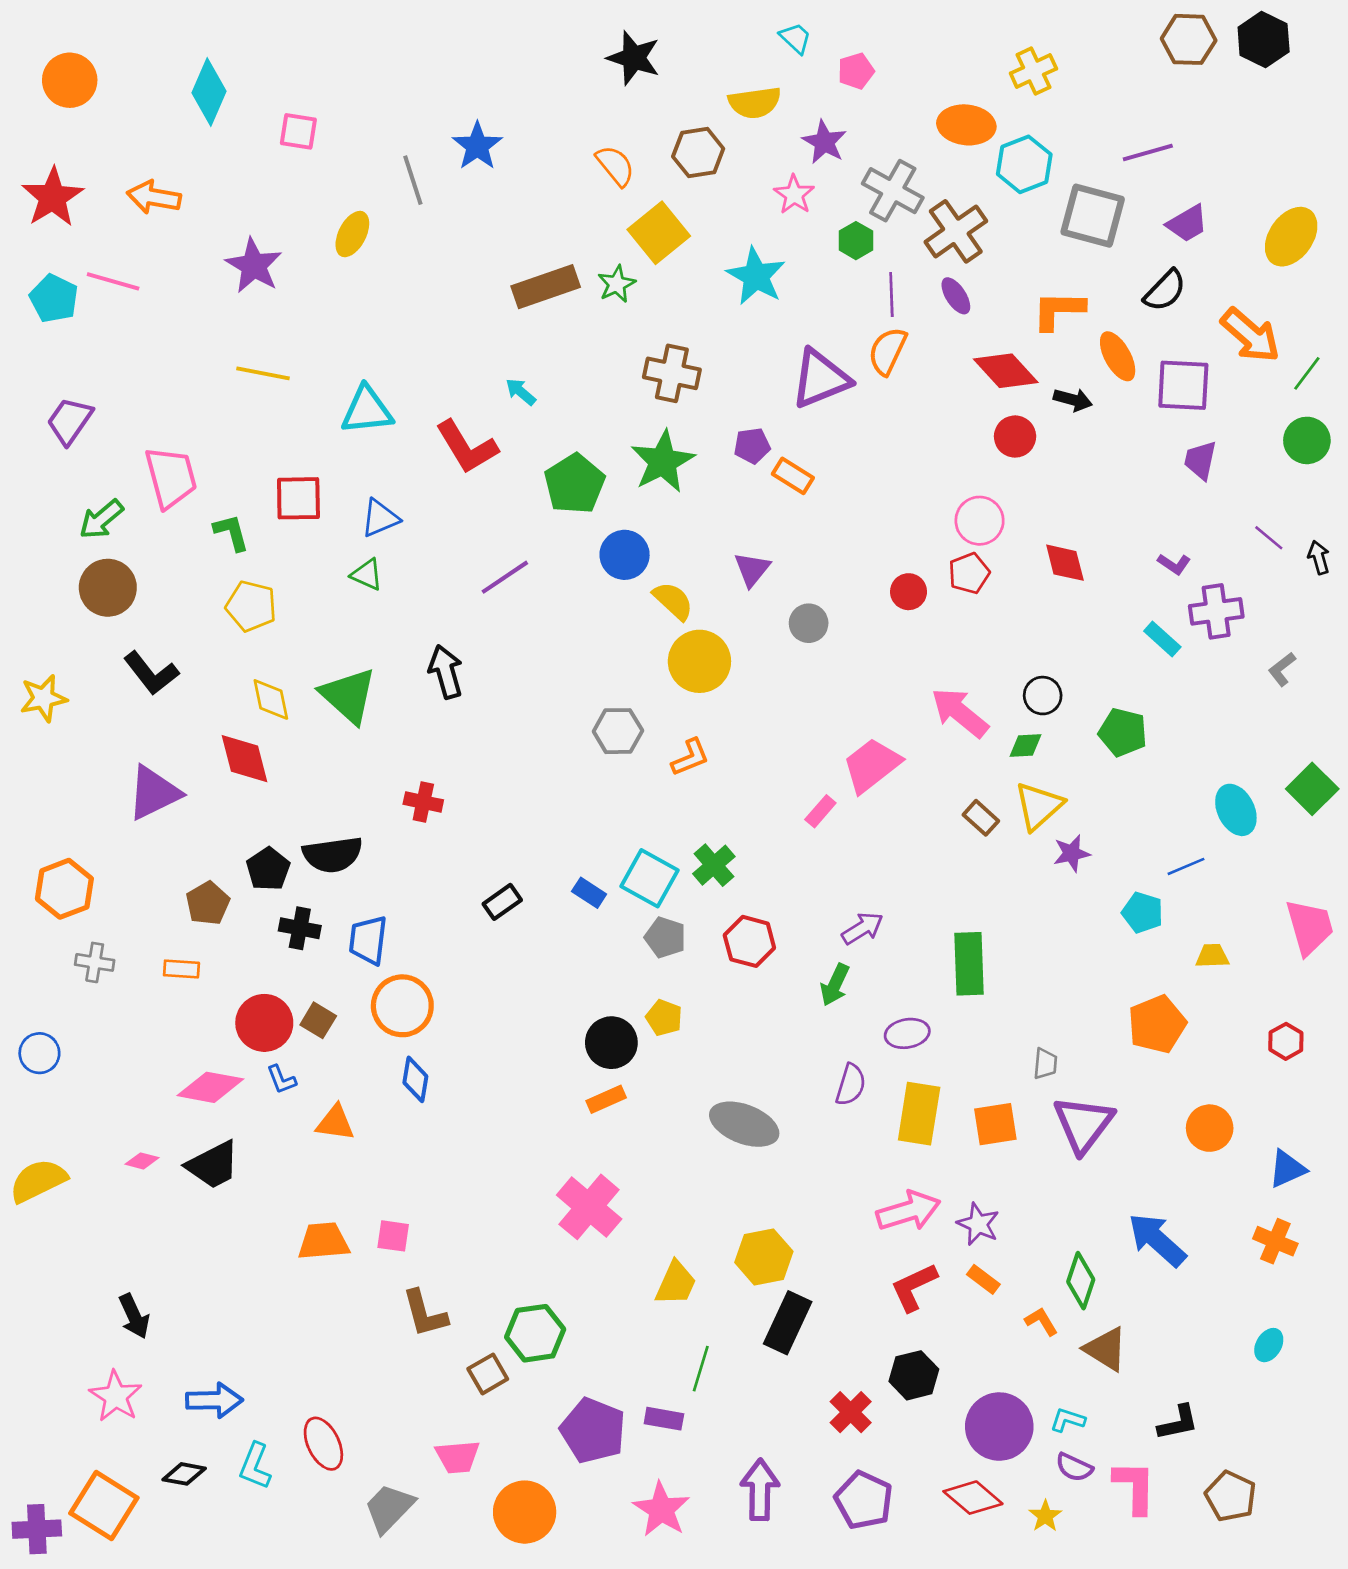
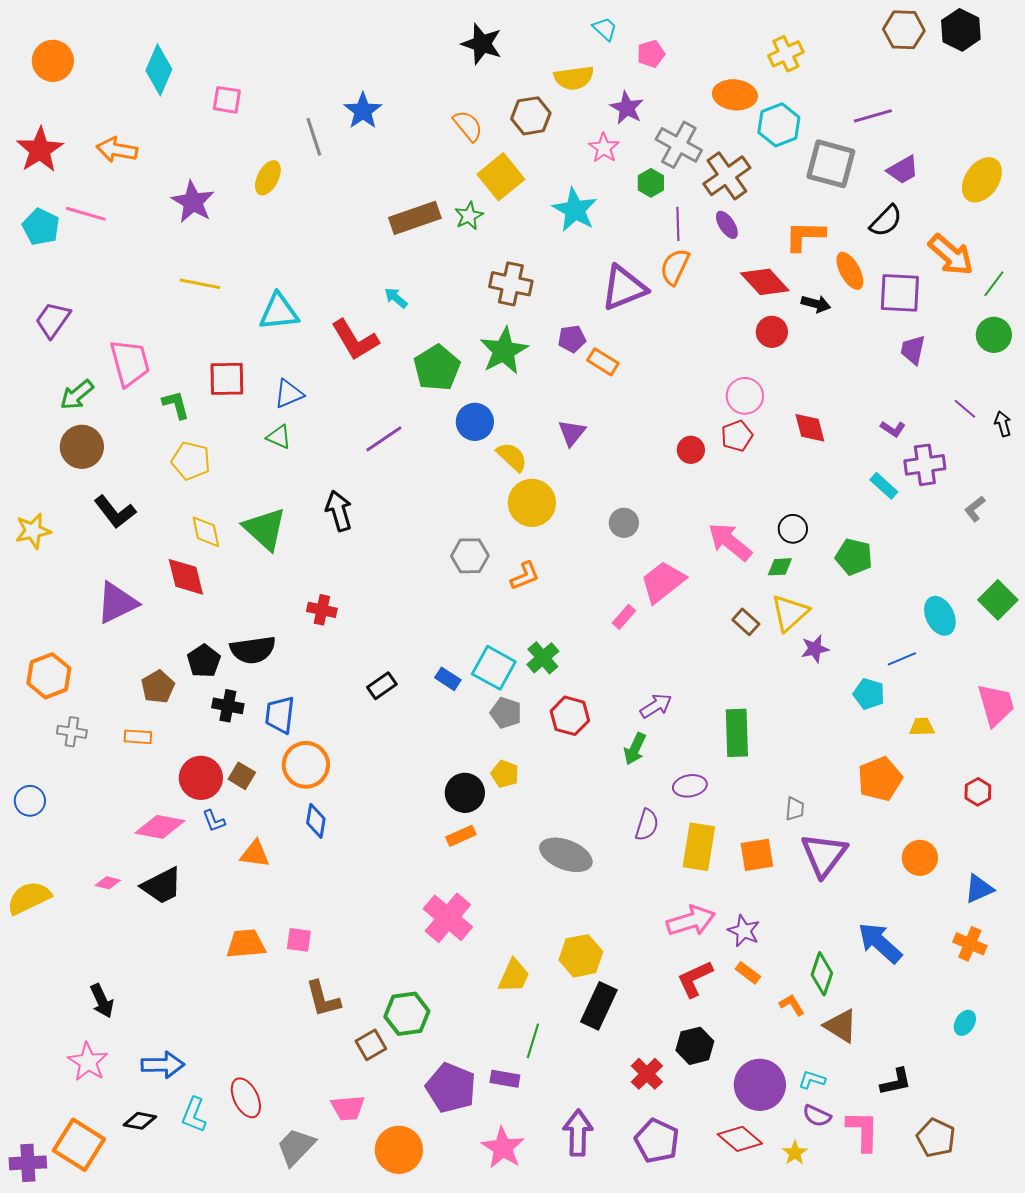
gray circle: (809, 623) -> (624, 523), moved

